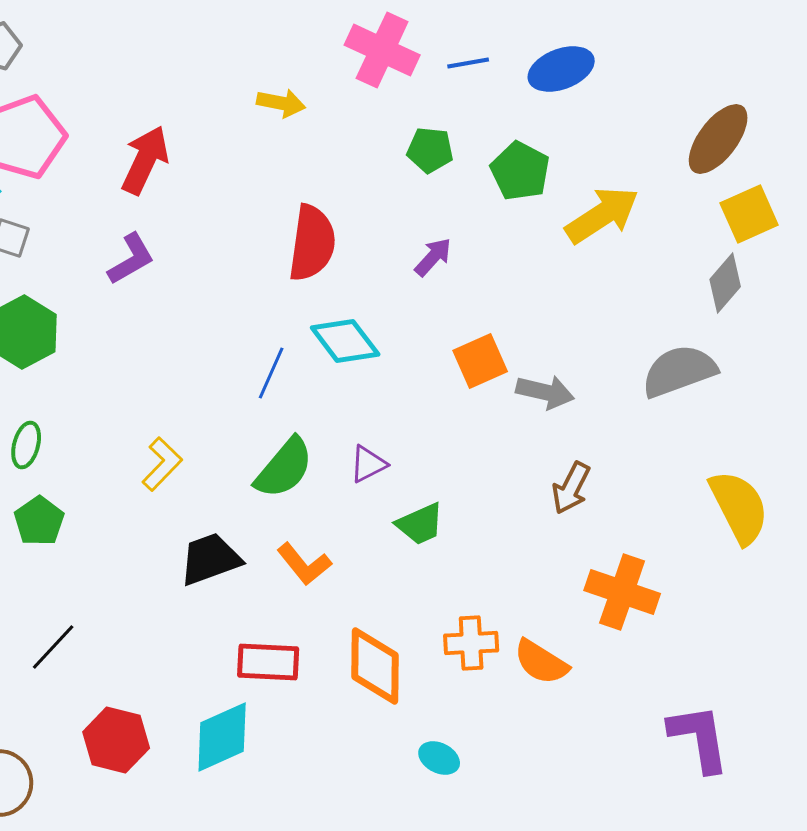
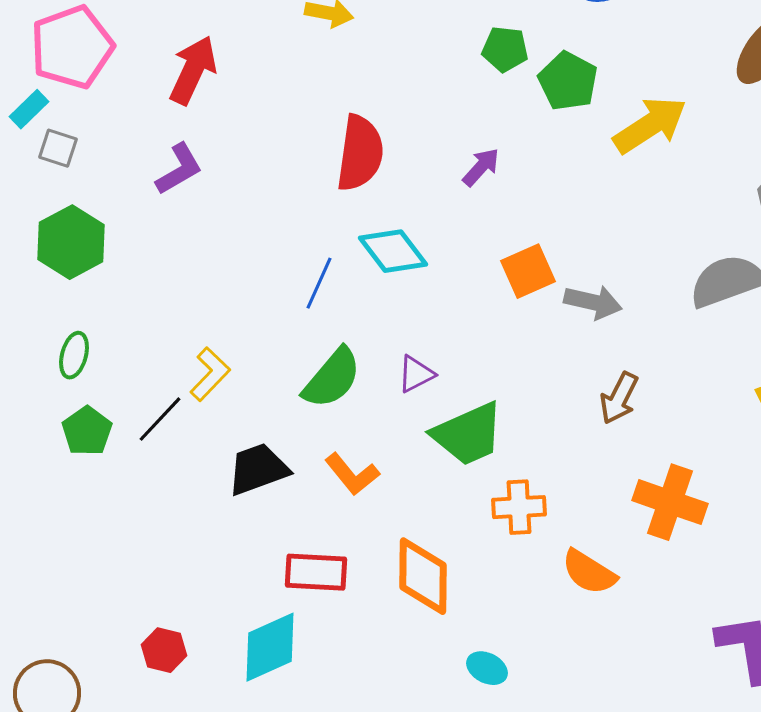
green pentagon: (430, 150) -> (505, 49), moved
green trapezoid: (420, 524) -> (468, 434), size x1.5
orange cross: (471, 643) -> (519, 507), moved
black line: (53, 647) -> (160, 419), moved
red hexagon: (116, 740) -> (164, 650), size x0.7

